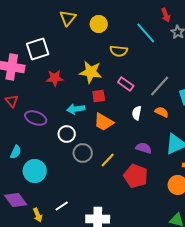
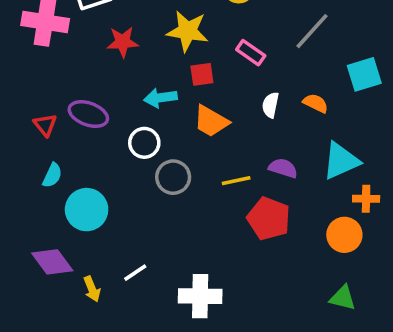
gray line: (160, 86) -> (312, 31), moved
red triangle: (12, 101) -> (45, 125), moved
yellow line: (108, 160) -> (236, 181), moved, turned 35

